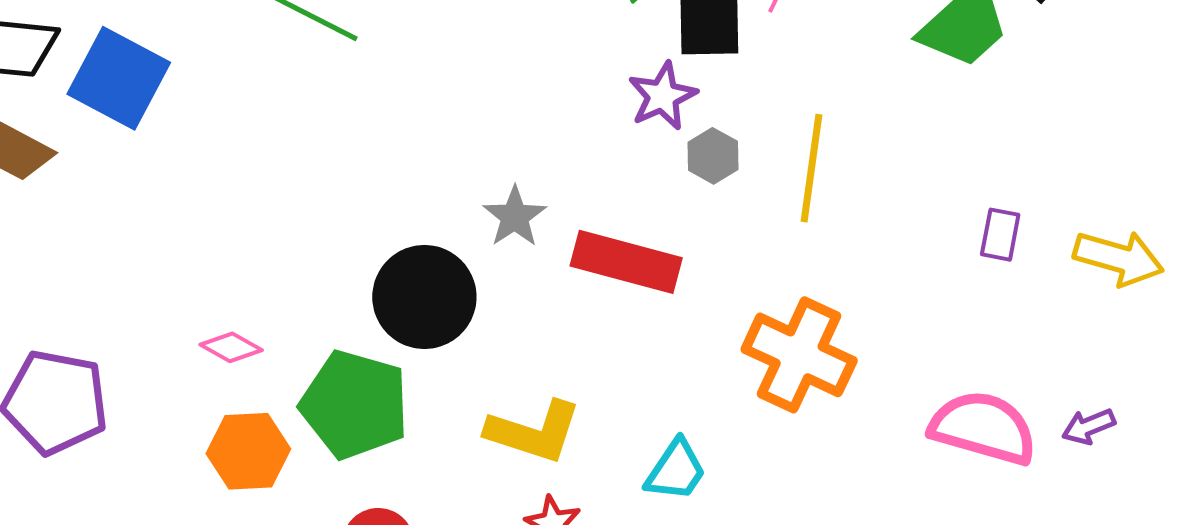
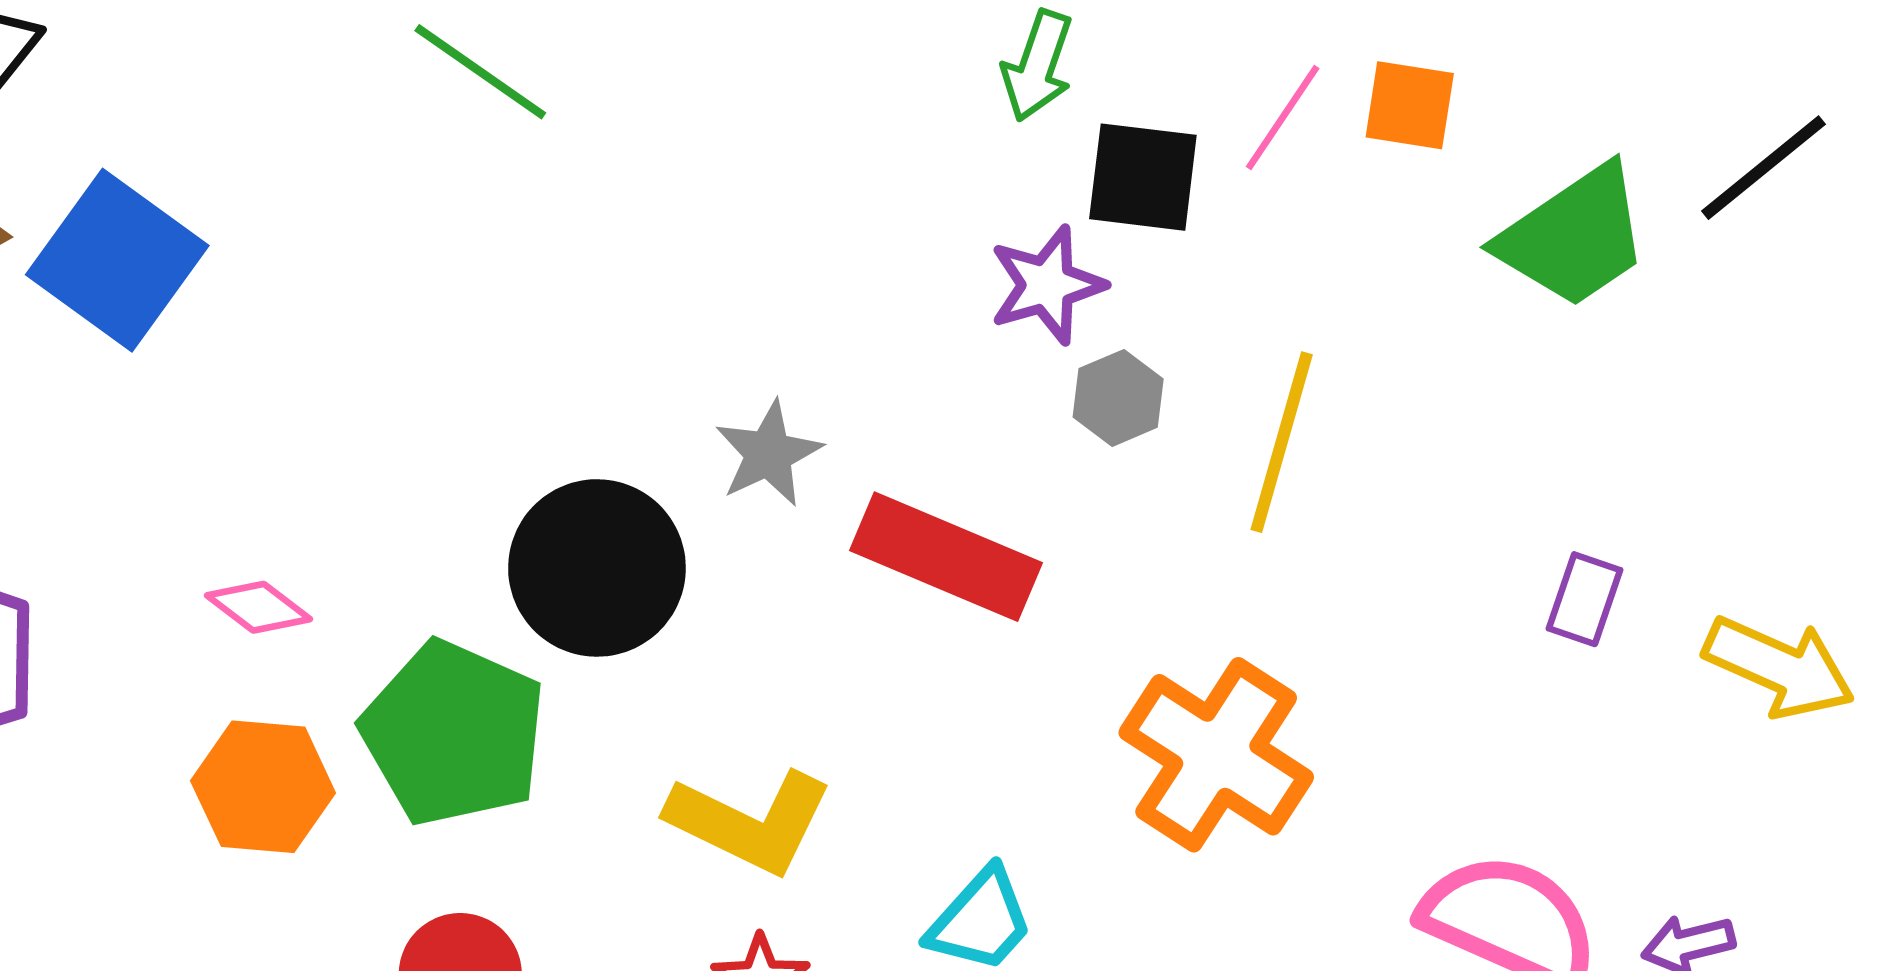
blue square: (119, 78) -> (117, 260), moved

